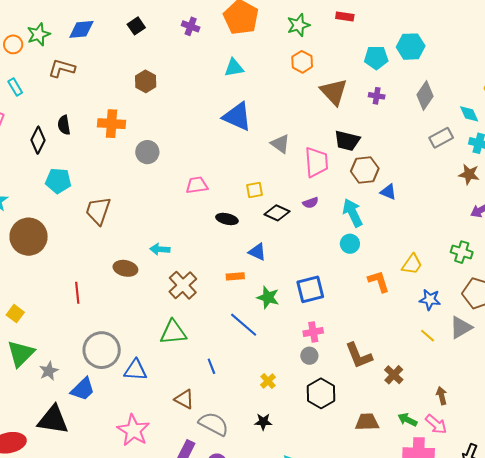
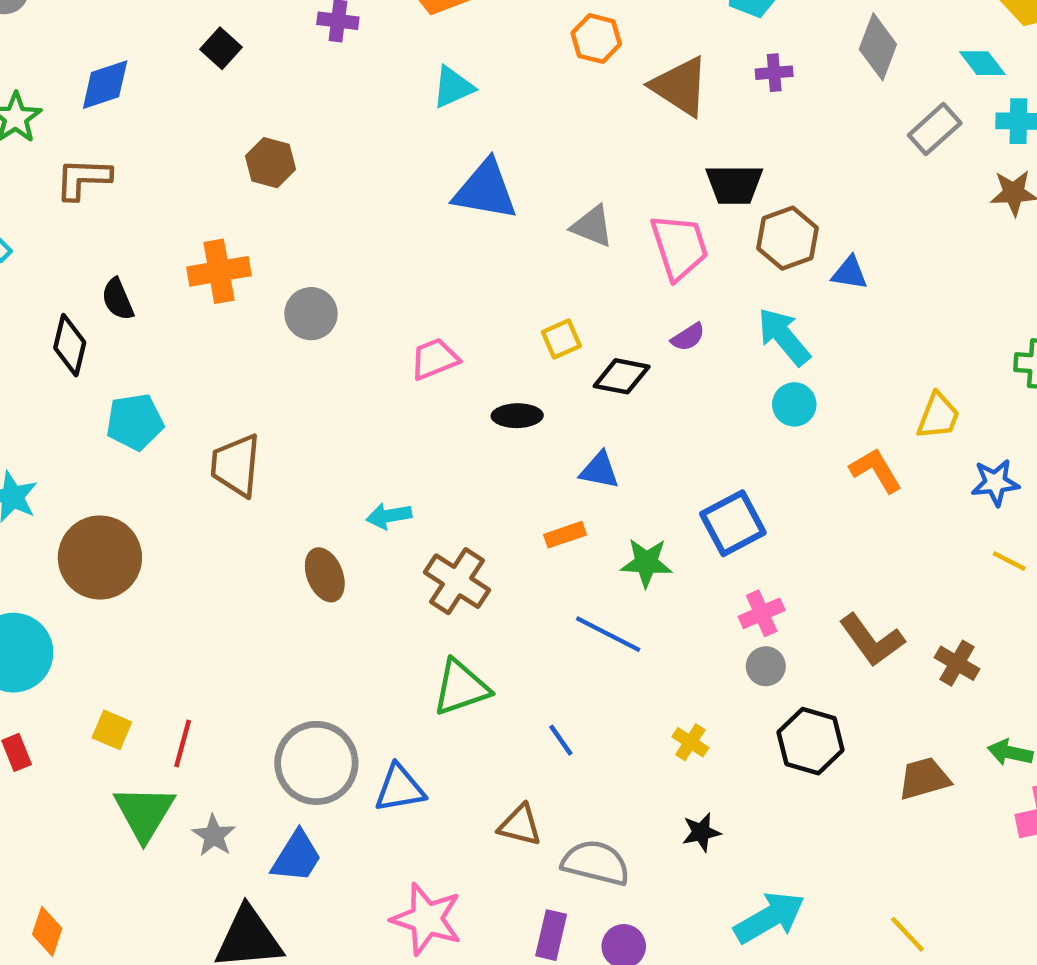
brown ellipse: (125, 268) -> (325, 575), turned 70
red line: (77, 293) -> (183, 744), moved, turned 35

